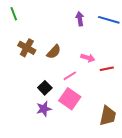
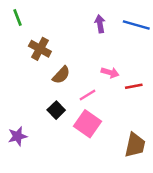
brown cross: (27, 48) -> (40, 49), moved
brown semicircle: (54, 52) -> (61, 75), moved
purple star: (44, 109) -> (17, 136), moved

